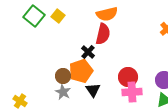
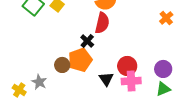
black triangle: (93, 90) -> (106, 79), moved
gray star: (63, 92) -> (39, 82), moved

